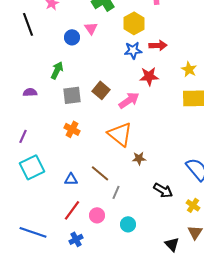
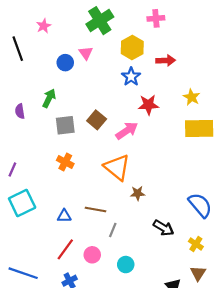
red arrow: (158, 45) -> (166, 60), moved
blue star: (133, 50) -> (131, 77), turned -30
purple semicircle: (30, 92) -> (20, 111), moved, turned -96
brown line: (100, 173) -> (95, 209), turned -30

